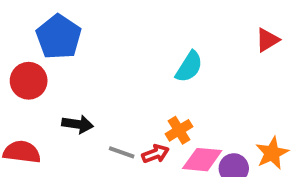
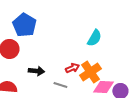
orange cross: (179, 130) -> (90, 72), size x1.5
red arrow: (155, 154) -> (72, 68), moved

